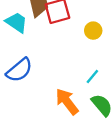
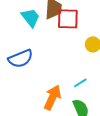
orange arrow: (67, 102) -> (52, 97), turned 45

